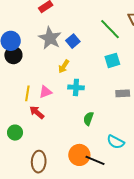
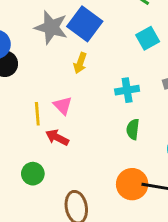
blue square: (73, 41) -> (85, 24), size x1.6
cyan cross: (76, 87) -> (127, 90), moved
pink triangle: (46, 92) -> (63, 106), turned -40

